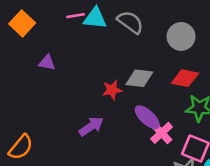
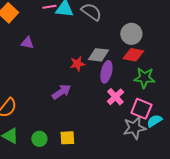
gray circle: (181, 36) -> (131, 34), moved
purple ellipse: (147, 117) -> (106, 72), moved, turned 60

